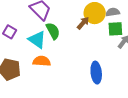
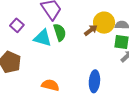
cyan triangle: (37, 40) -> (43, 38), turned -30
orange semicircle: (42, 61) -> (50, 85), moved

